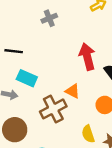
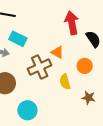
yellow semicircle: (88, 134) -> (65, 82), moved

